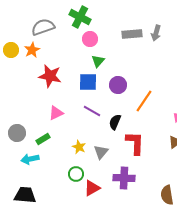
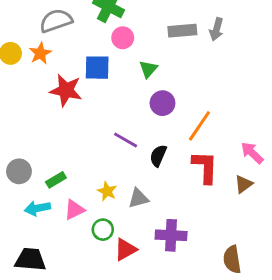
green triangle: (98, 61) -> (148, 69), moved
blue square: (88, 82) -> (97, 68), moved
pink triangle: (56, 113) -> (74, 210), moved
red L-shape: (135, 143) -> (205, 167), moved
gray triangle: (101, 152) -> (138, 198), turned 35

